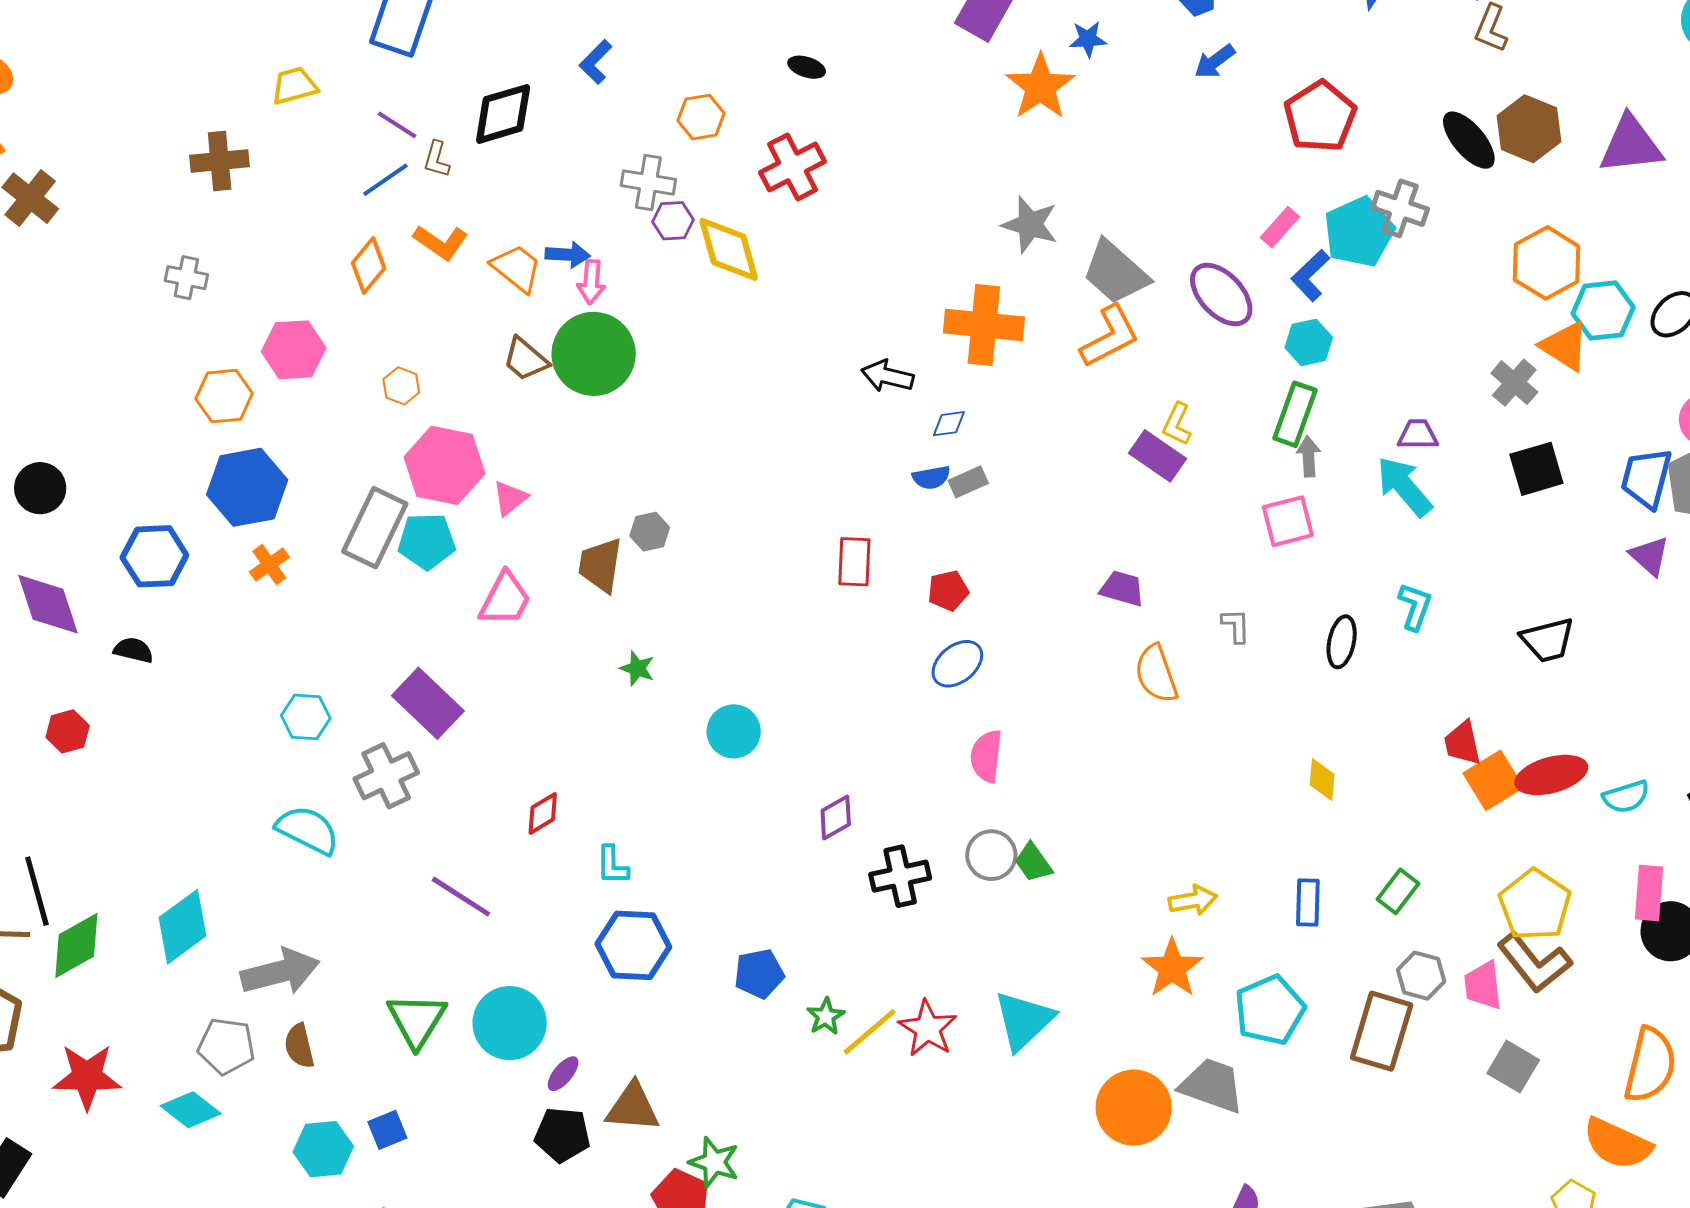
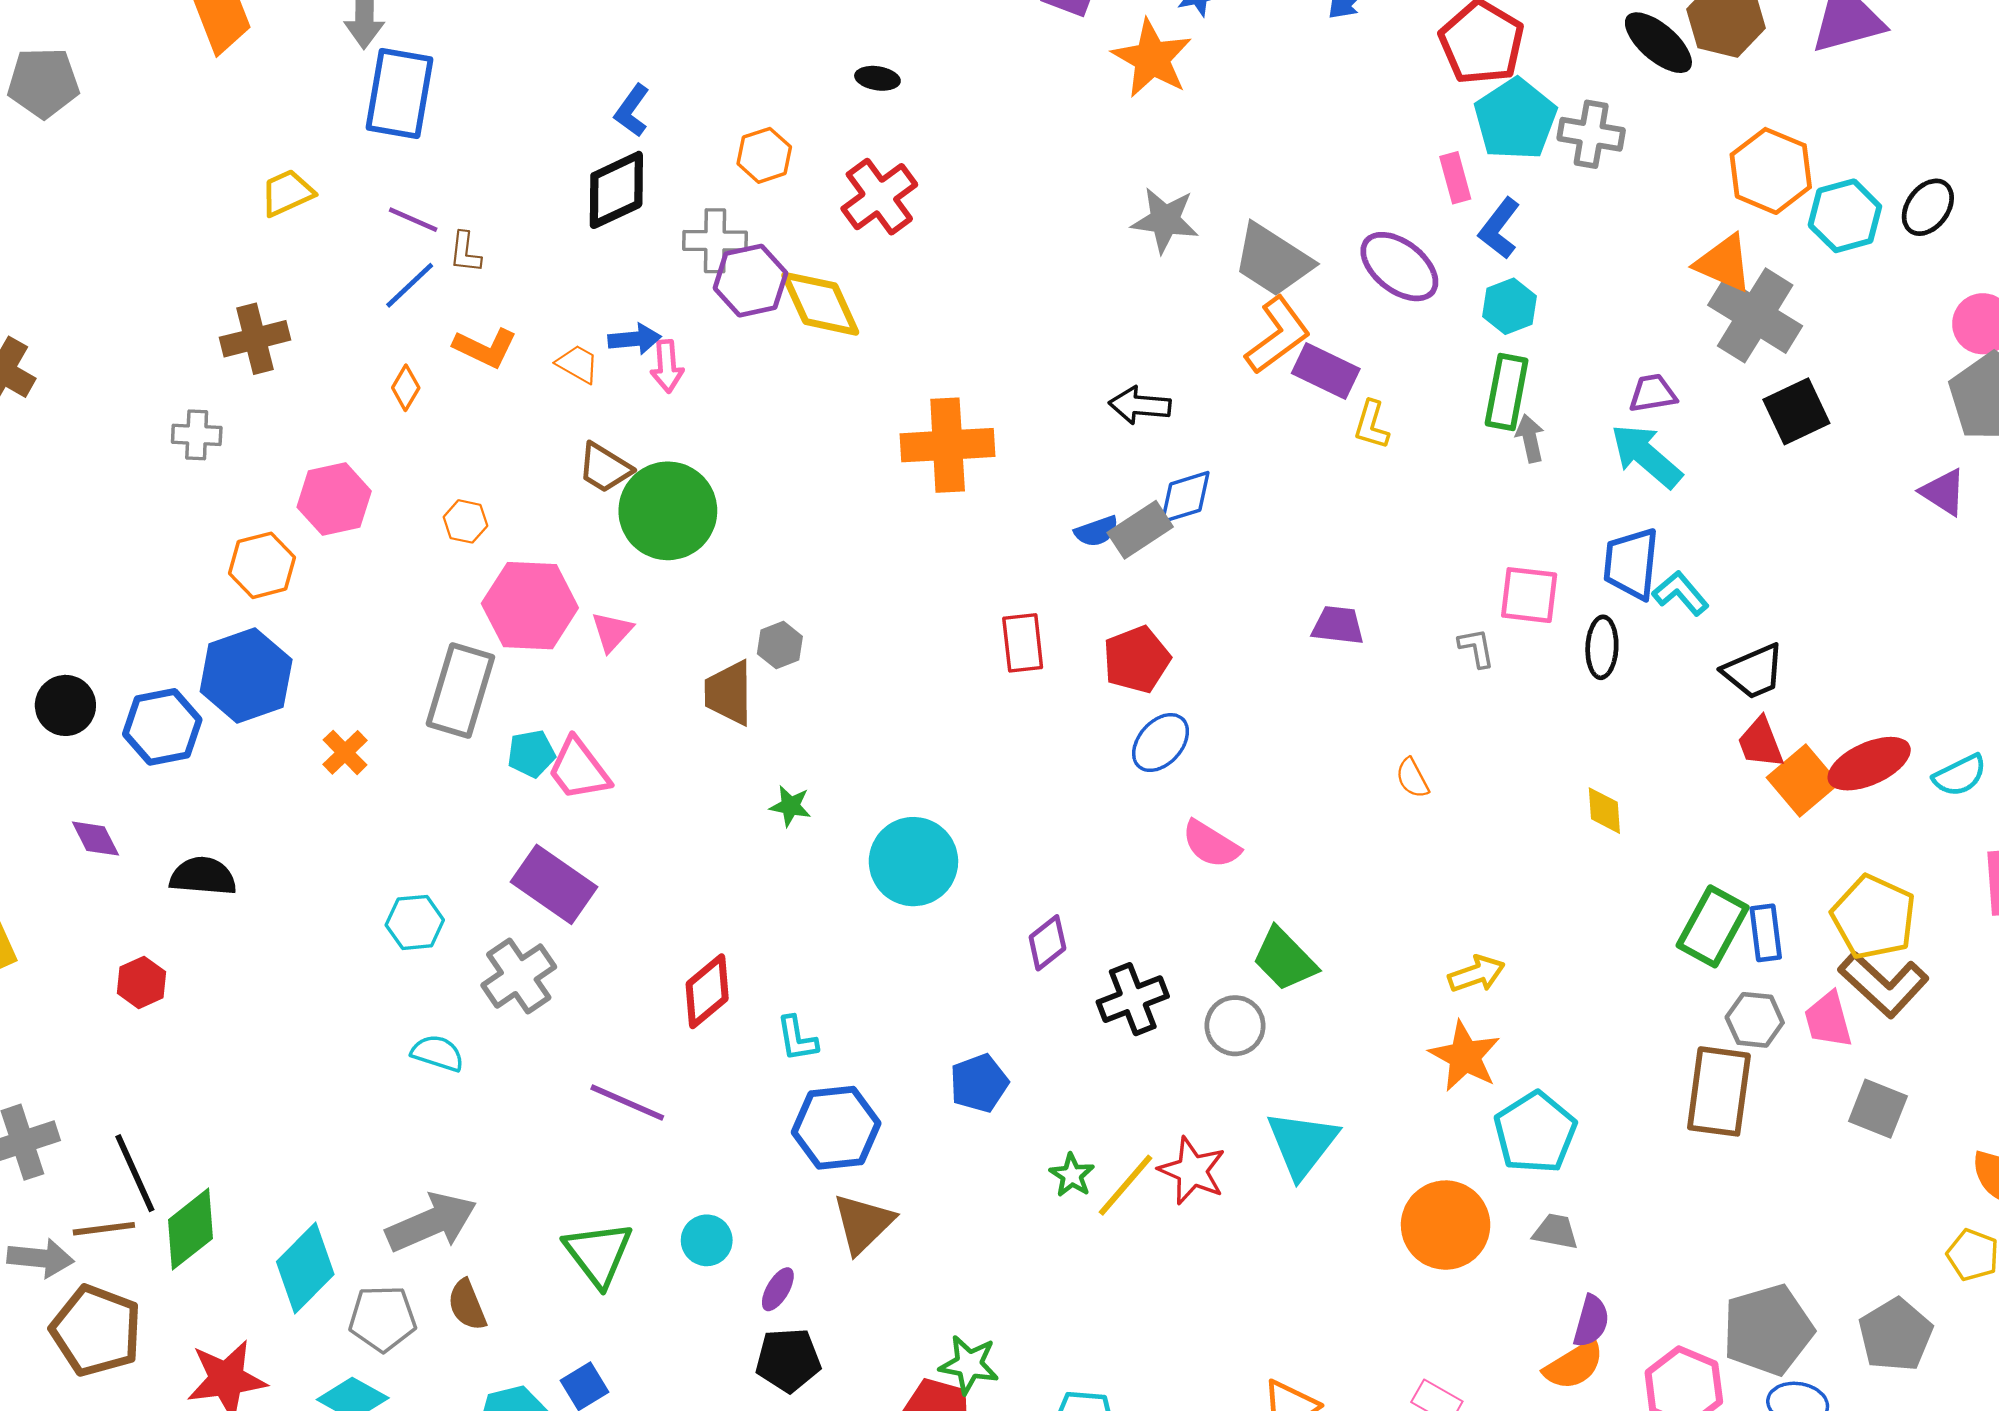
black diamond: (503, 114) -> (616, 190), moved
brown cross: (220, 161) -> (255, 339), moved
purple hexagon: (673, 221) -> (750, 281), size x1.5
pink rectangle: (1280, 227) -> (1455, 178), turned -48
cyan pentagon: (1359, 232) -> (1515, 119), moved
orange diamond: (368, 266) -> (406, 388), size x0.7
orange trapezoid: (516, 268) -> (578, 364), size x0.7
orange cross: (984, 325) -> (948, 445), moved
orange triangle: (1565, 346) -> (1724, 263), moved
green circle: (594, 354) -> (668, 511), moved
black arrow: (887, 376) -> (1140, 405), moved
gray cross: (1514, 383) -> (1755, 315), size x1.6
blue diamond: (949, 424) -> (1185, 497), moved, size x1.5
purple rectangle: (1158, 456) -> (1326, 371), moved
blue trapezoid: (1646, 478) -> (1631, 564), moved
gray rectangle: (968, 482) -> (1140, 530), size x1.4
blue hexagon: (247, 487) -> (246, 676), moved
pink square: (1288, 521) -> (1529, 595), moved, turned 30
cyan pentagon: (427, 541) -> (531, 754), moved, size x0.7
blue hexagon: (154, 556) -> (162, 727), moved
red pentagon: (948, 591) -> (1137, 659), size x1.4
pink trapezoid: (505, 599) -> (579, 769), moved, turned 124
purple diamond: (48, 604) -> (96, 839), size x0.6
cyan L-shape: (1415, 607) -> (1681, 593), turned -51
black trapezoid: (1548, 640) -> (1754, 671), moved
black semicircle: (133, 650) -> (203, 876), size x1.4
orange semicircle: (1156, 674) -> (1412, 778), moved, size x0.6
cyan circle: (734, 731) -> (913, 862), size x1.4
pink semicircle: (986, 756) -> (1211, 844), turned -56
red diamond: (543, 813) -> (707, 991), size x1.4
cyan semicircle: (308, 830) -> (437, 1053), size x0.7
gray circle: (991, 855) -> (1235, 1026), moved
green trapezoid: (1033, 863) -> (1285, 959), size x1.4
green rectangle: (1398, 891) -> (1713, 926), size x1.5
blue rectangle: (1308, 902) -> (1766, 933), moved
cyan diamond: (183, 927) -> (305, 1268), moved
blue pentagon: (759, 974) -> (979, 1083), moved
cyan pentagon: (1270, 1010) -> (1535, 1133), moved
cyan circle: (510, 1023) -> (707, 1240), size x0.6
gray trapezoid: (1212, 1085) -> (1556, 1232), moved, size x0.6
brown triangle: (633, 1107) -> (863, 1223), moved, turned -40

